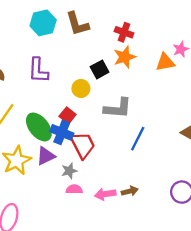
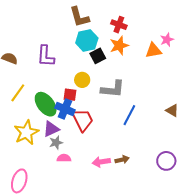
cyan hexagon: (43, 23) -> (87, 41), moved
yellow circle: (81, 88) -> (82, 80), moved
red square: (68, 115) -> (70, 95), turned -32
gray star: (69, 171) -> (56, 143), moved
pink semicircle: (74, 189) -> (64, 158), moved

